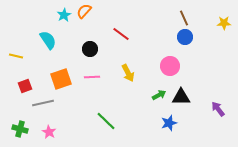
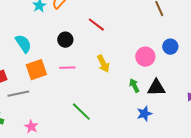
blue circle: (185, 37) -> (170, 47), moved
cyan semicircle: (48, 40) -> (23, 44), moved
green arrow: (159, 95) -> (134, 86), turned -88
pink star: (49, 132) -> (31, 127), moved

